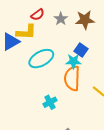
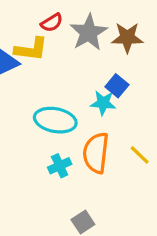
gray star: (61, 19) -> (89, 32), size x1.6
cyan ellipse: (41, 59) -> (55, 120), moved, turned 35
orange semicircle: (72, 78) -> (96, 153), moved

